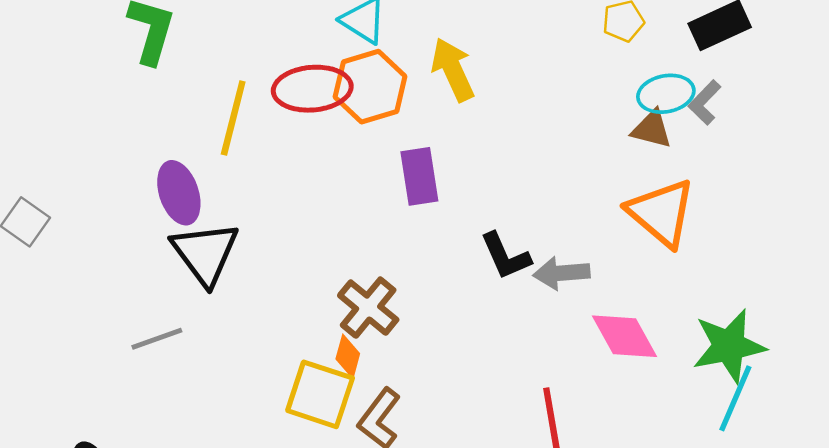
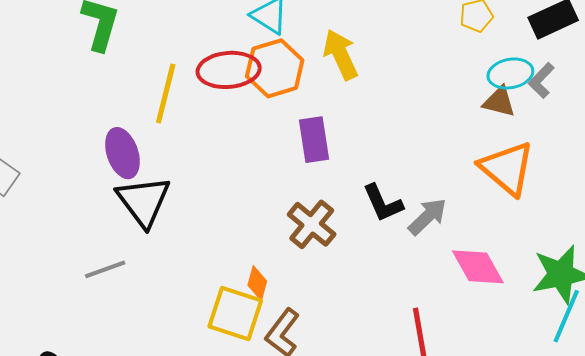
gray arrow: (561, 273) -> (427, 217), turned 141
brown cross: (368, 308) -> (312, 224), moved

